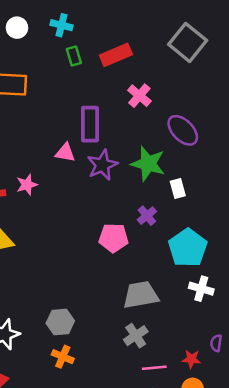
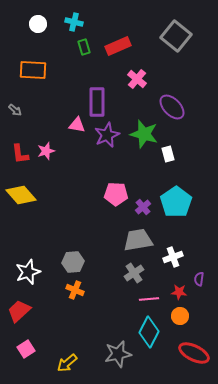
purple cross: (147, 216) -> (143, 207), moved
white cross: (201, 289) -> (173, 257), moved, turned -36

